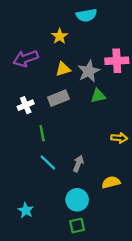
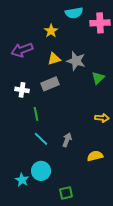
pink cross: (117, 61) -> (100, 23), moved
gray star: (89, 71) -> (76, 61), turned -30
green triangle: (98, 96) -> (98, 78), moved, turned -32
white cross: (26, 105) -> (22, 90), turned 32
cyan circle: (77, 200) -> (41, 171), moved

